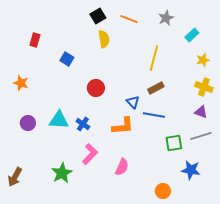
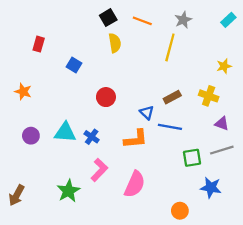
cyan rectangle: (192, 35) -> (228, 20), moved
yellow line: (154, 58) -> (170, 47), moved
yellow cross: (204, 87) -> (209, 96), moved
pink semicircle: (122, 167) -> (135, 184), size x1.4

